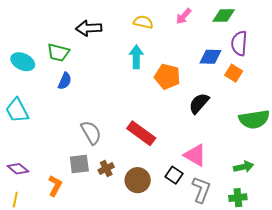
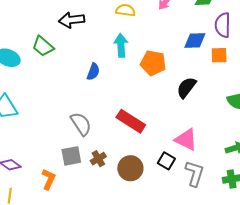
green trapezoid: (58, 53) -> (43, 46), turned 30
orange square: (234, 73) -> (219, 55), turned -30
blue semicircle: (65, 81) -> (93, 72), moved

